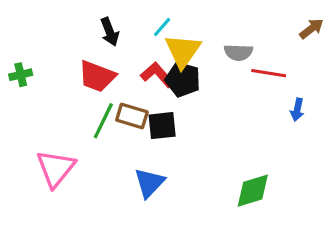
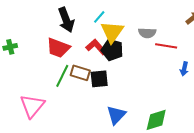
black arrow: (110, 32) -> (66, 20), size x1.4
blue triangle: (149, 183) -> (116, 115), moved

